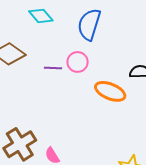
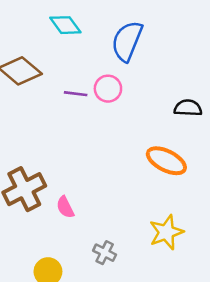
orange ellipse: (110, 91) -> (166, 161), moved

